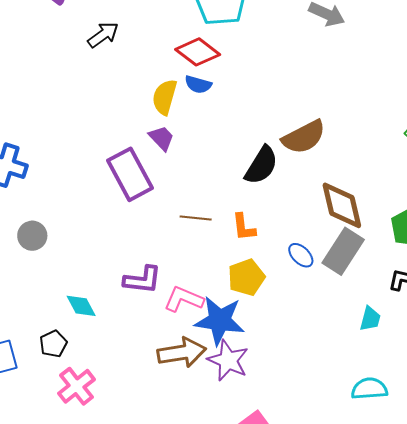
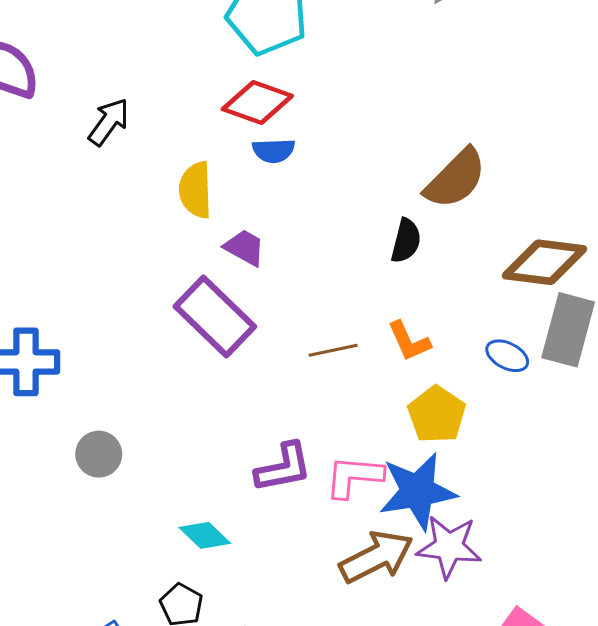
yellow semicircle: (165, 97) -> (196, 190), moved
black semicircle: (261, 165) -> (406, 241), size x0.7
brown diamond: (342, 205) -> (545, 262), turned -52

